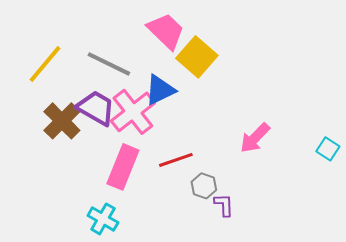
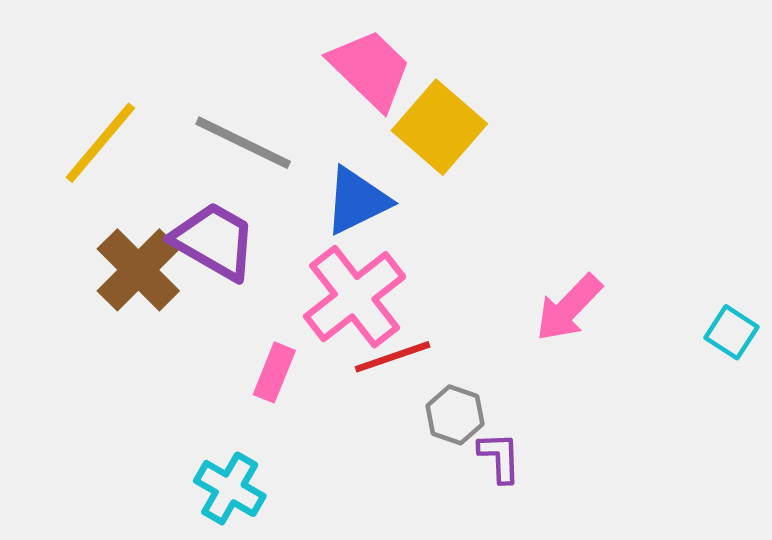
pink cross: (133, 112) -> (355, 297), moved
pink rectangle: (123, 167) -> (274, 372), size x0.6

